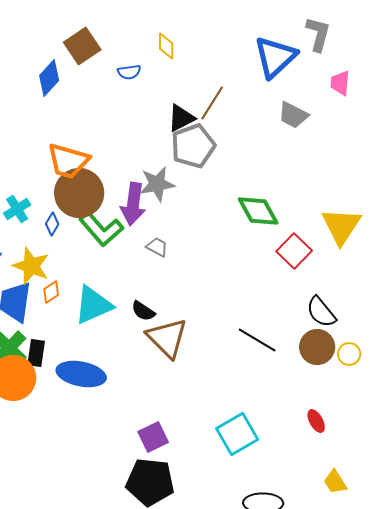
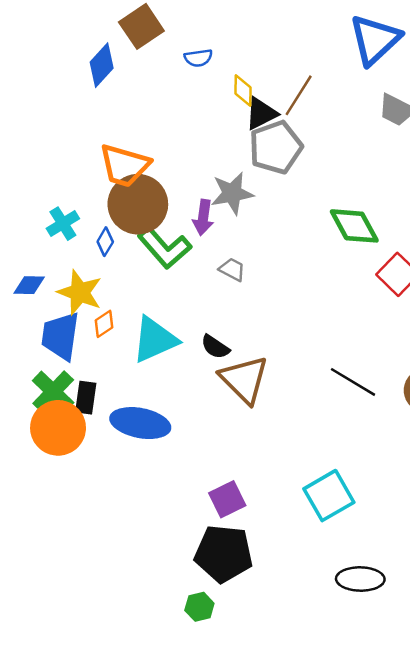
yellow diamond: (166, 46) -> (243, 91), moved
purple arrow: (133, 204) -> (203, 217), size x0.7

